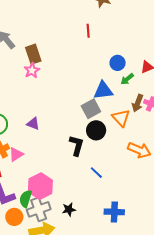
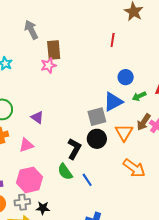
blue circle: (118, 63) -> (126, 77), moved
blue triangle: (103, 90) -> (113, 102), turned -35
pink triangle: (16, 154) -> (26, 145), moved
green semicircle: (26, 199) -> (65, 172), moved, turned -66
gray cross: (39, 209) -> (22, 202), size x0.7
black star: (69, 209) -> (43, 208), moved

